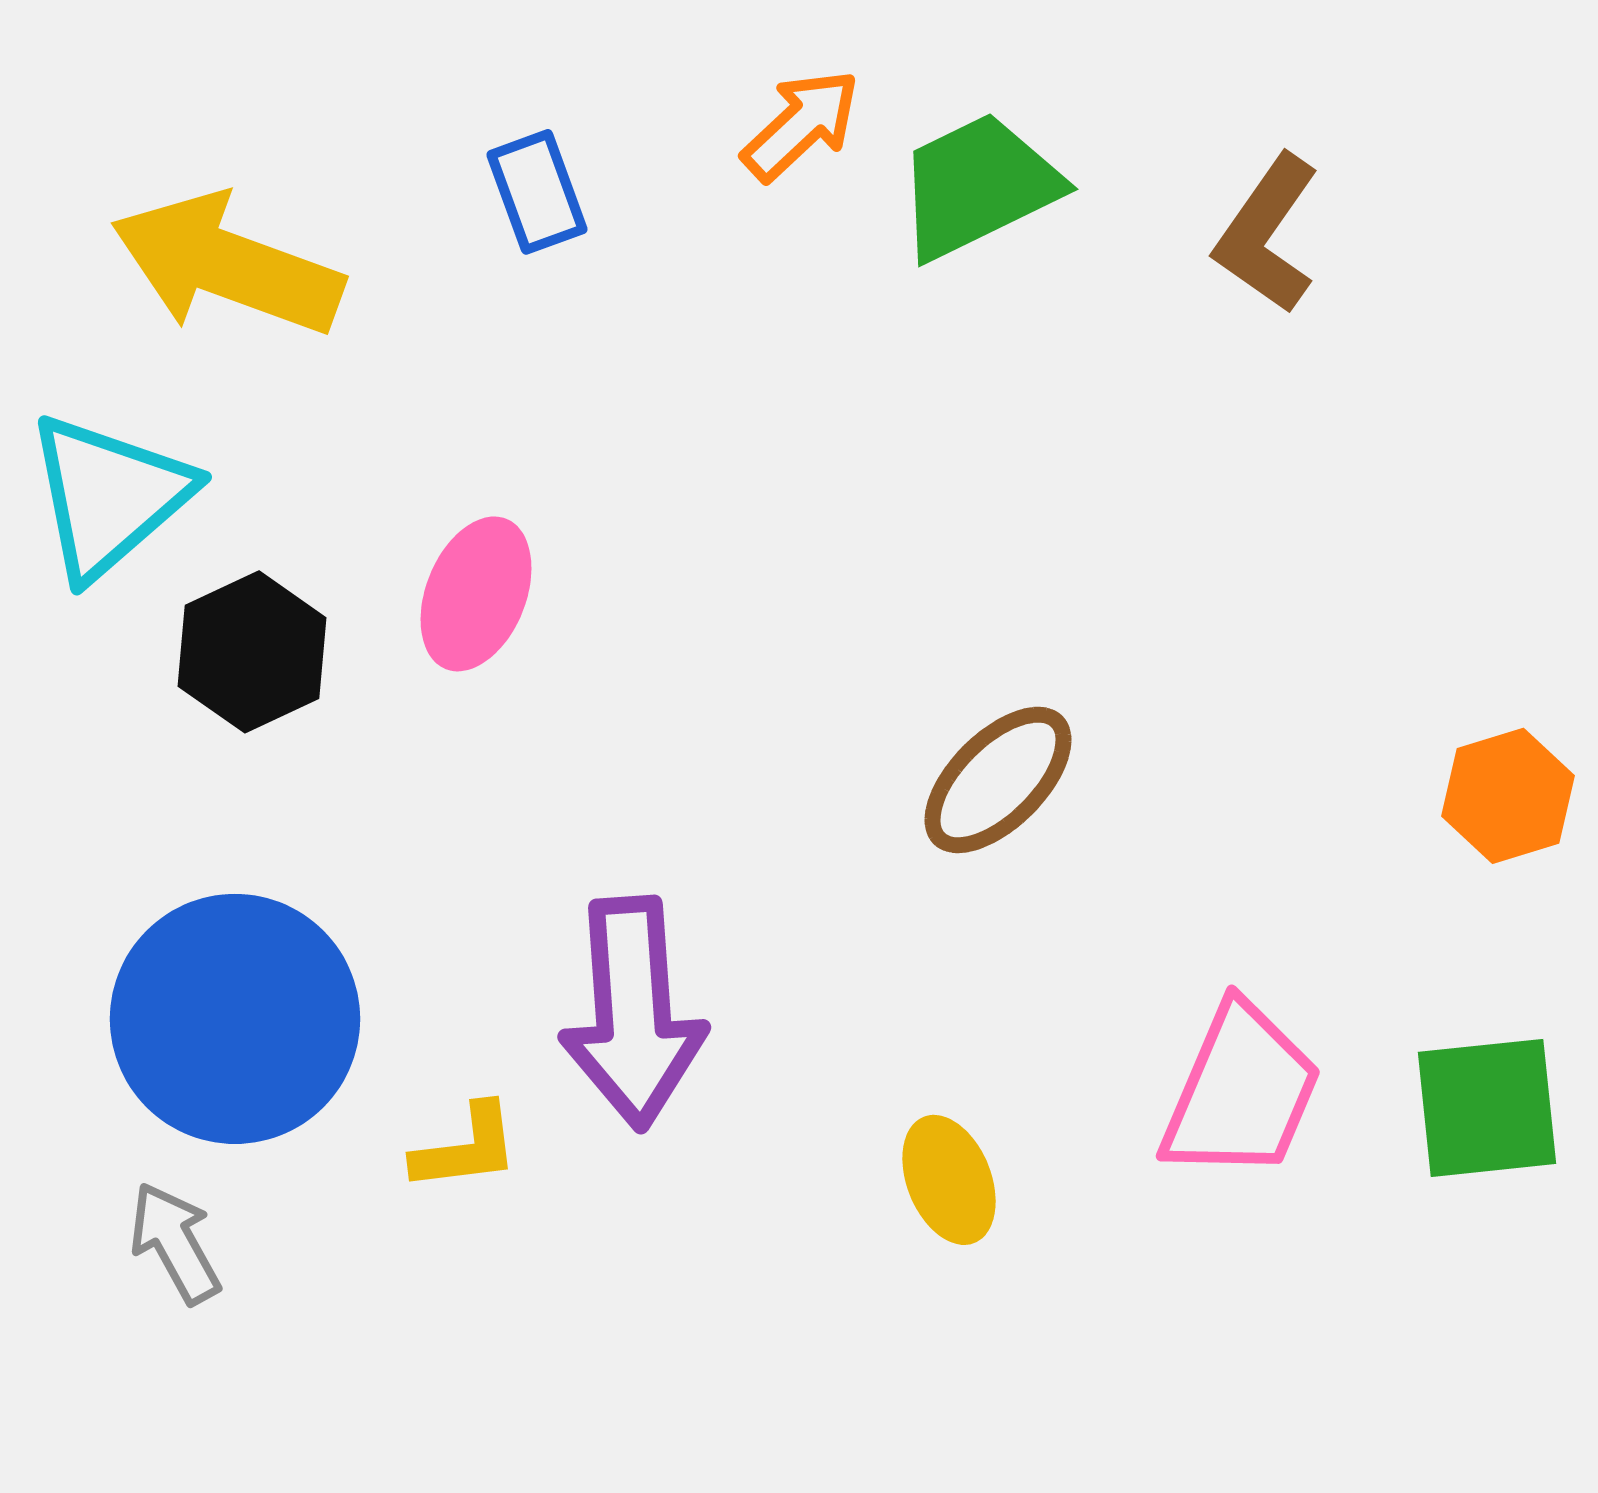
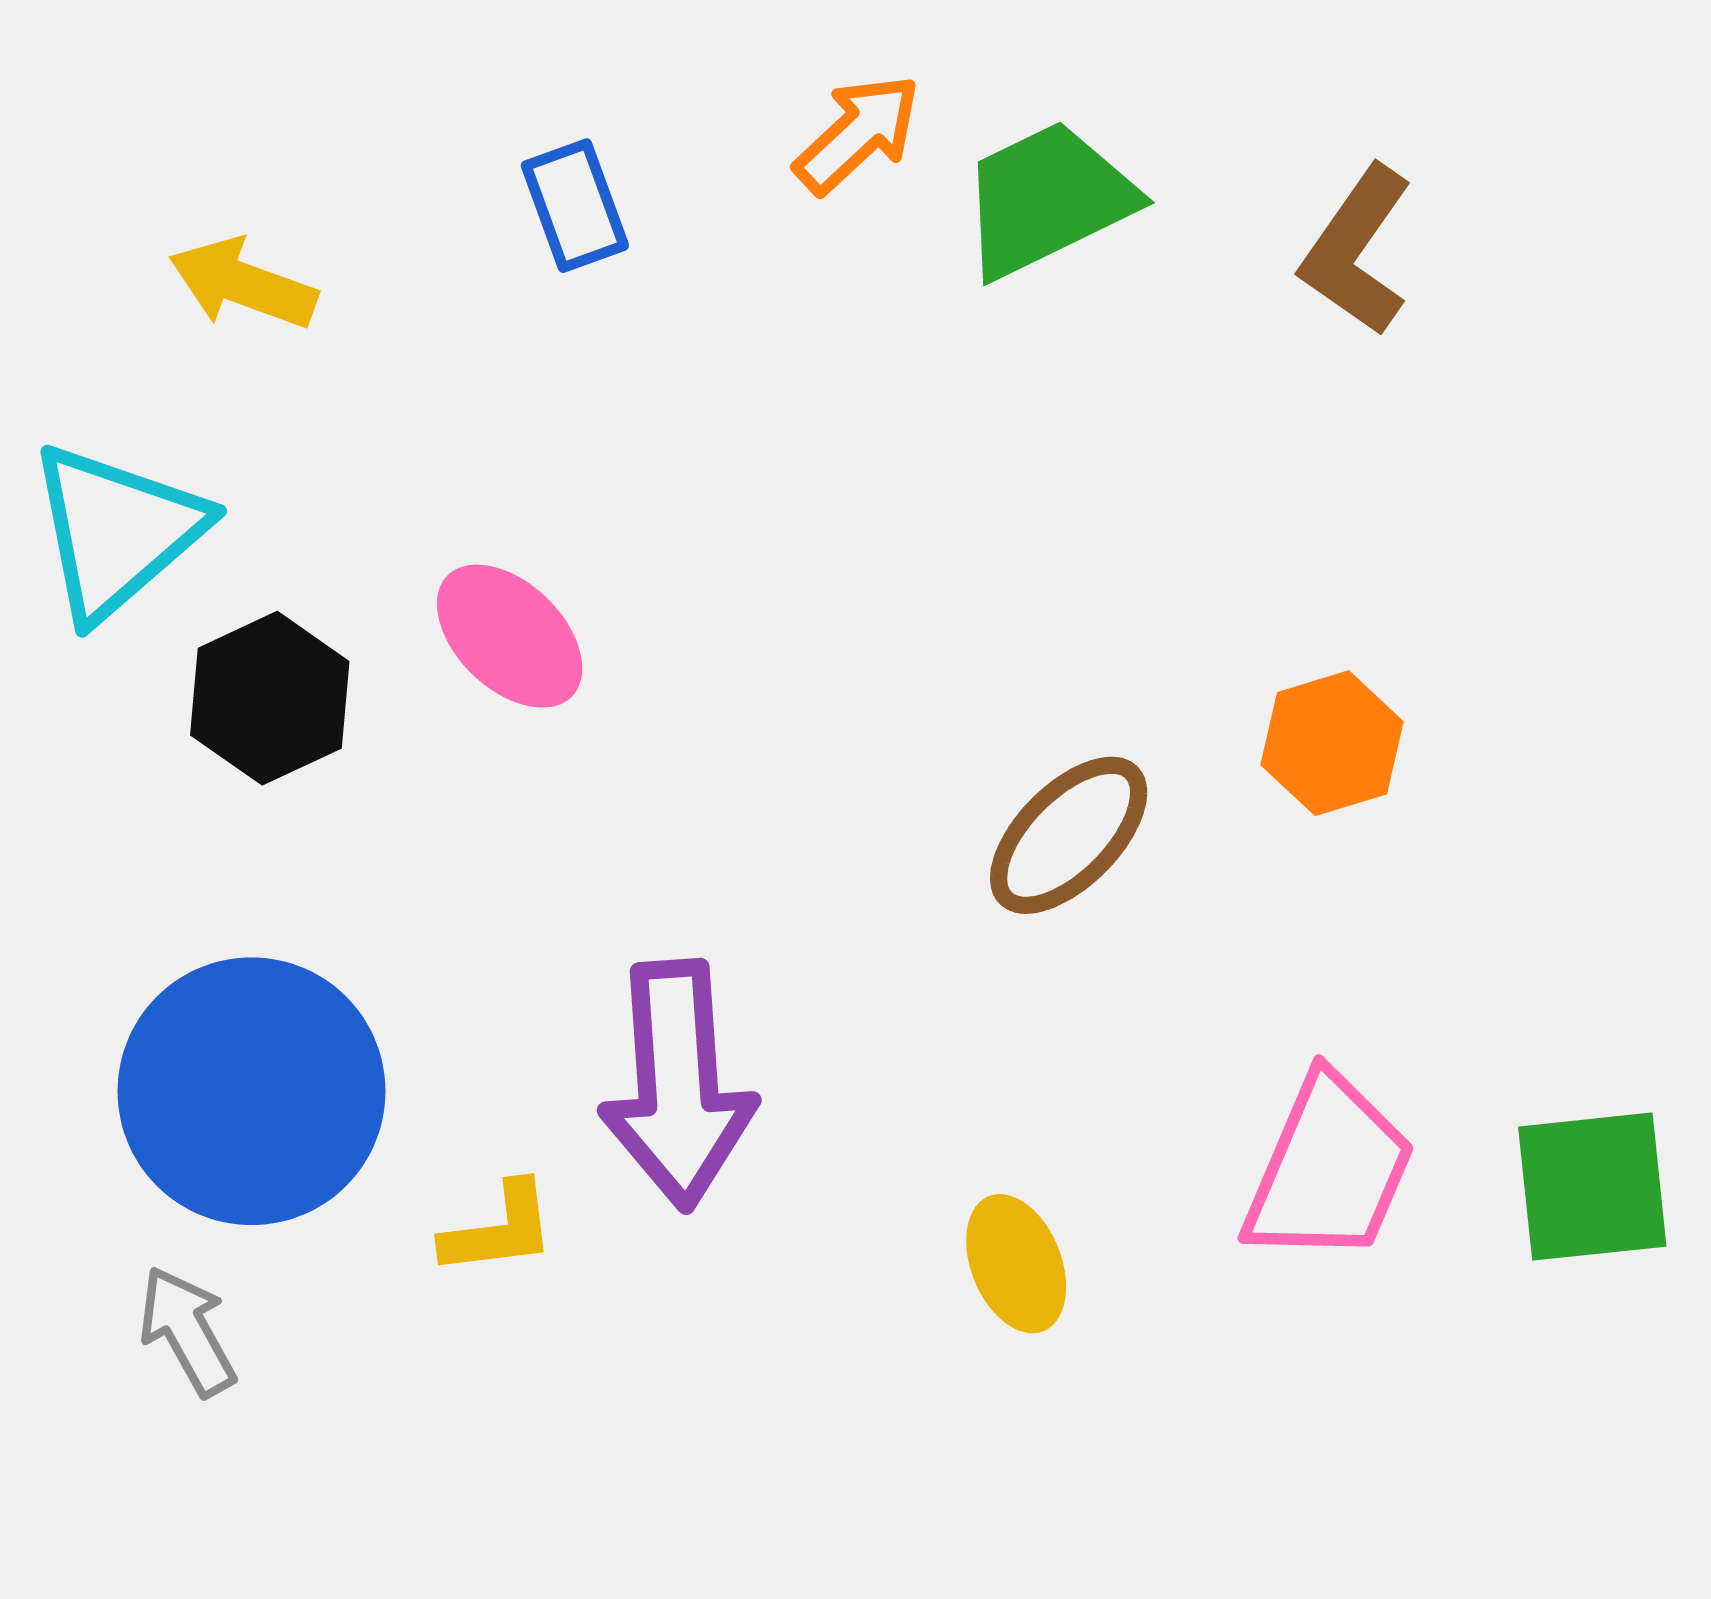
yellow arrow: (227, 265) -> (243, 284), size x0.6
pink ellipse: (476, 594) -> (510, 636), turned -68
orange hexagon: (1508, 796) -> (1332, 743), moved

